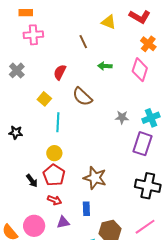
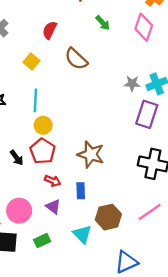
green arrow: (105, 66) -> (103, 23), turned -136
gray star: (122, 117) -> (132, 83), moved
cyan line: (58, 122) -> (35, 100), moved
red arrow: (55, 200) -> (53, 181), moved
purple triangle: (63, 222) -> (53, 207), turned 48

